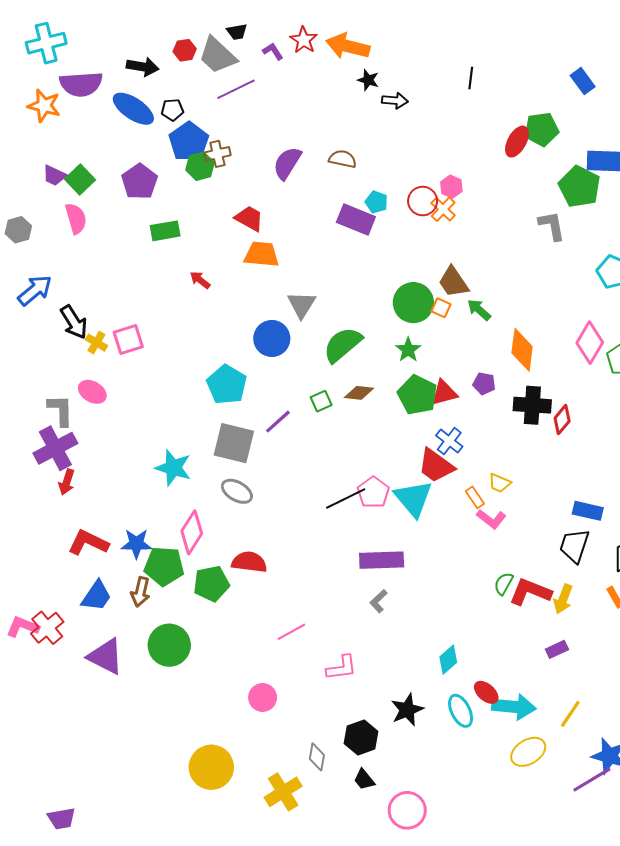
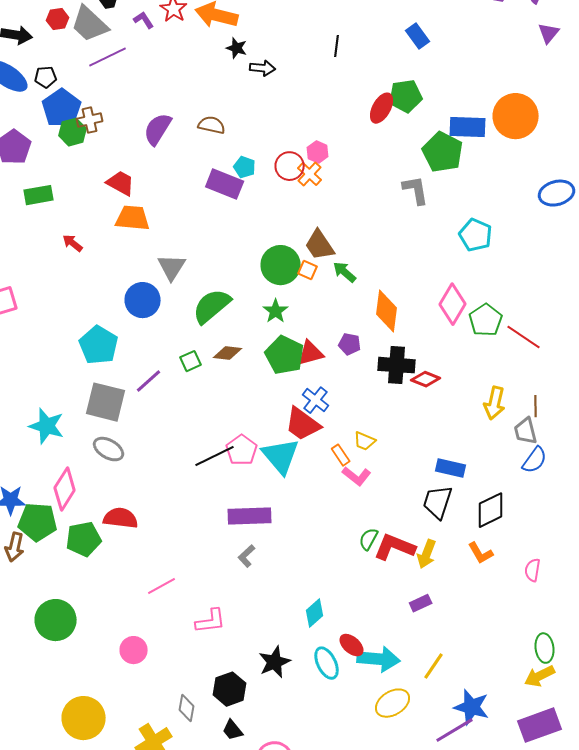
blue rectangle: (583, 81) -> (418, 36), moved
red diamond: (562, 420) -> (426, 379), turned 72
green circle: (169, 645) -> (56, 620), moved

